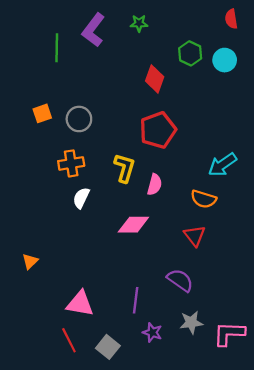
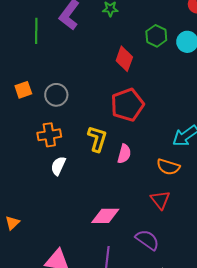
pink diamond: (133, 225) -> (105, 216), moved

